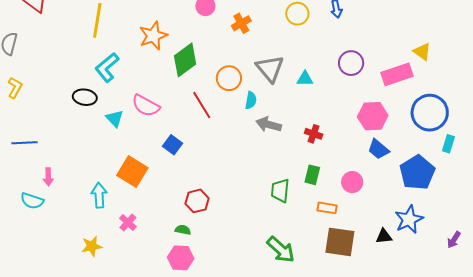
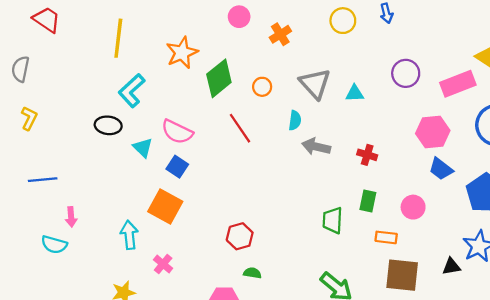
orange circle: (229, 78) -> (262, 87), moved, size x0.7
blue square: (172, 145) -> (177, 167), moved
green semicircle: (183, 230) -> (252, 273), moved

